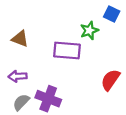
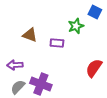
brown triangle: (20, 39) -> (30, 35), moved
purple rectangle: (67, 50) -> (57, 43), size x0.6

